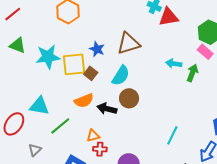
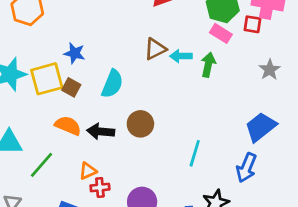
brown triangle: (128, 43) -> (155, 49), moved, size x0.7
brown circle: (129, 98) -> (140, 124), moved
orange semicircle: (84, 101) -> (68, 126), turned -126

